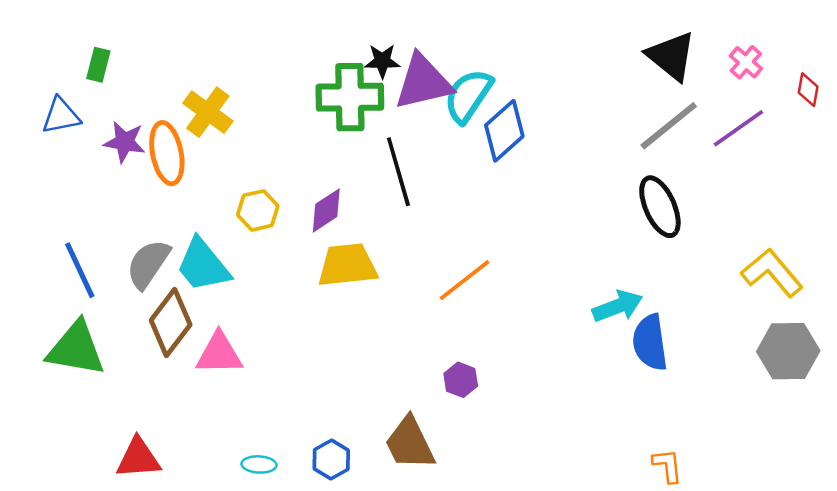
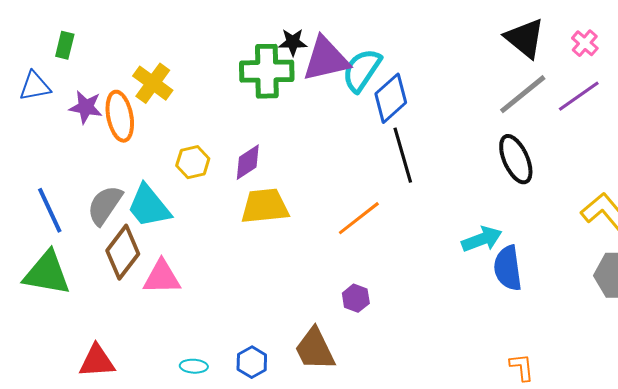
black line: (398, 172) -> (403, 155), moved

